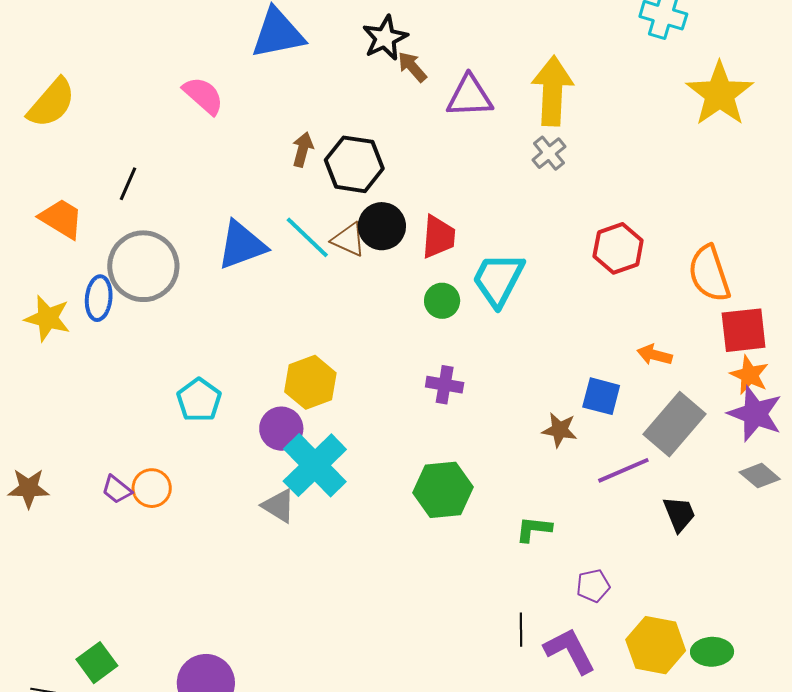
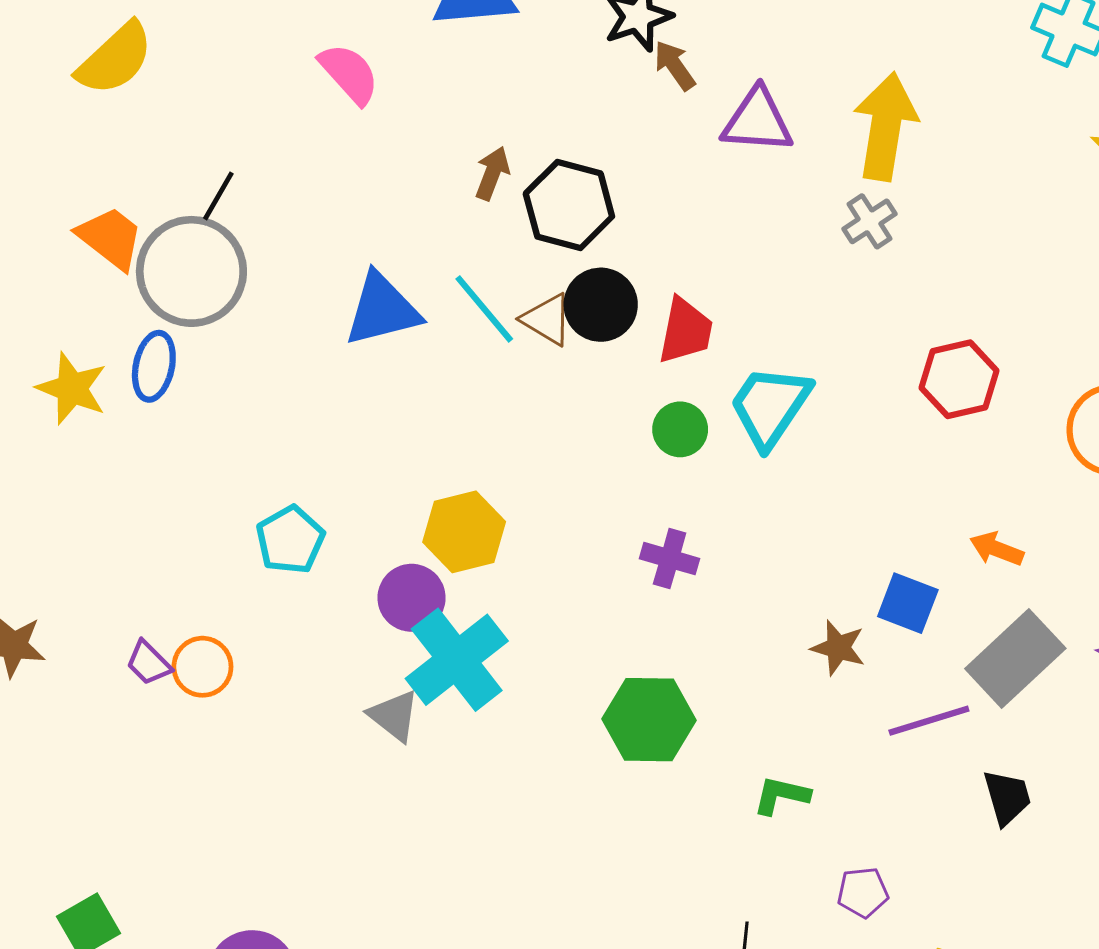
gray circle: (143, 266) -> (191, 271), moved

